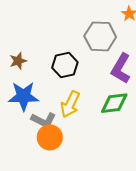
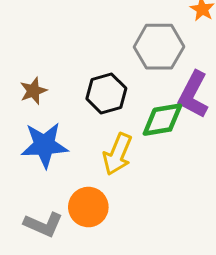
green diamond: (114, 103) -> (162, 120), moved
gray L-shape: (43, 120) -> (43, 224), moved

